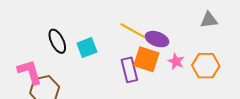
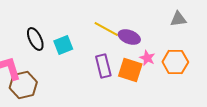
orange square: (146, 59) -> (130, 70), moved

